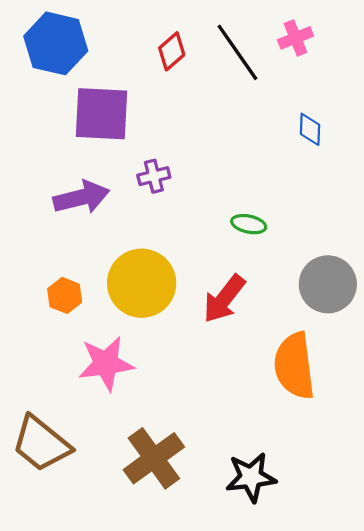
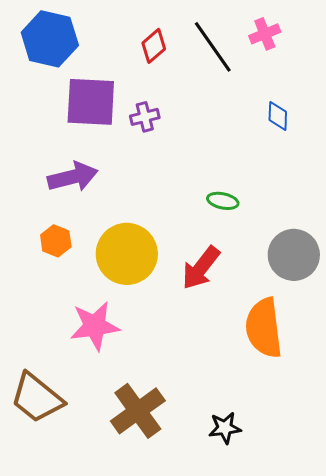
purple cross: (154, 176) -> (145, 117), moved
orange hexagon: (65, 295) -> (56, 241), moved
black star: (251, 477) -> (225, 428), size x0.7

